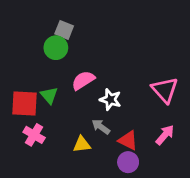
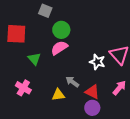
green circle: (56, 48) -> (61, 30), moved
white star: (110, 99) -> (97, 62), moved
red square: (25, 104) -> (16, 34), moved

